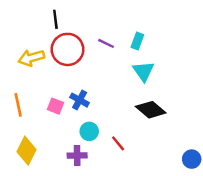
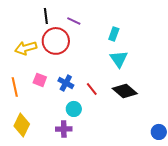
purple line: (106, 43) -> (74, 21), moved
pink square: (55, 106) -> (40, 80), moved
red line: (118, 143) -> (92, 89), moved

